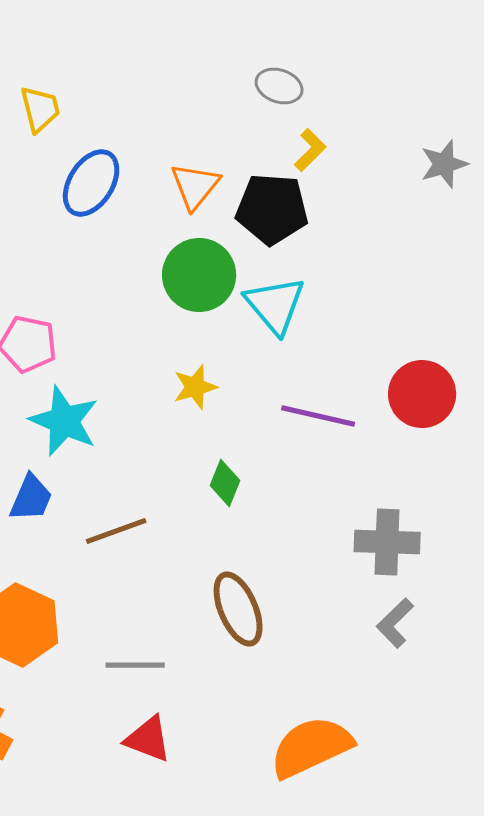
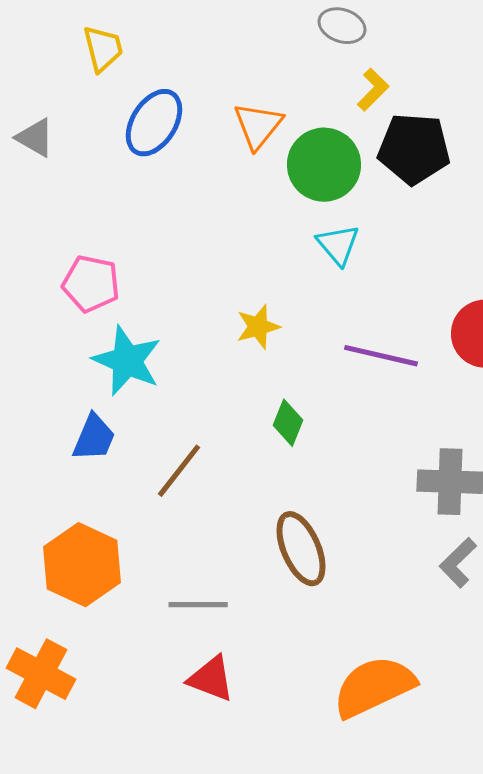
black pentagon: (272, 209) -> (414, 149), moved
green circle: (199, 275) -> (324, 165), moved
cyan triangle: (275, 305) -> (338, 245), size x0.7
brown line: (116, 531) -> (179, 471), turned -32

